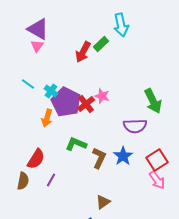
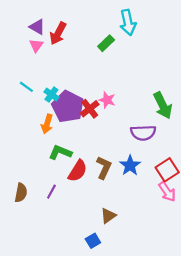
purple triangle: (38, 29) -> (37, 27), size x0.7
red arrow: (83, 52) -> (58, 33), moved
green L-shape: (76, 144) -> (60, 152), moved
red semicircle: (36, 159) -> (78, 171), moved

